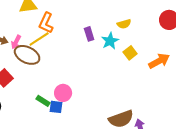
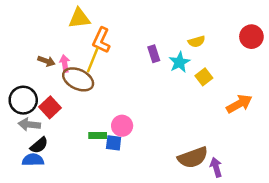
yellow line: (39, 39) -> (93, 60), turned -35
pink arrow: (16, 42) -> (65, 63), turned 144
orange arrow: (159, 61) -> (239, 104), moved
green rectangle: (43, 101) -> (98, 135), turned -32

